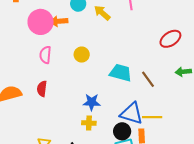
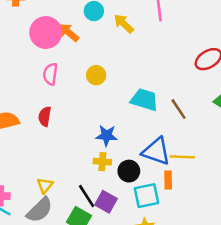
orange arrow: (59, 21) -> (69, 32), turned 42
black circle: (122, 131) -> (129, 171), moved

